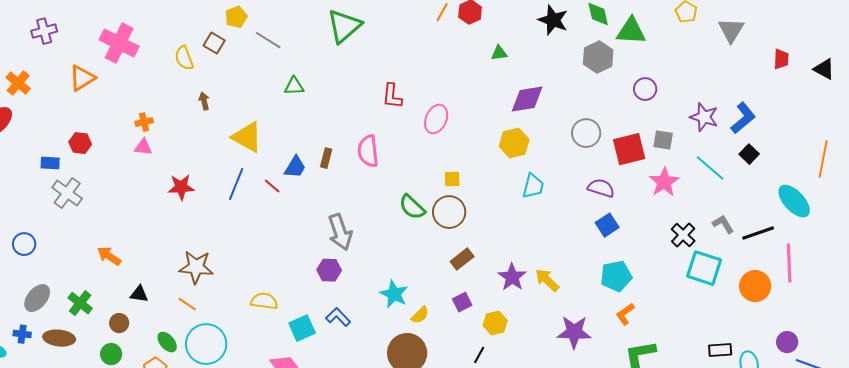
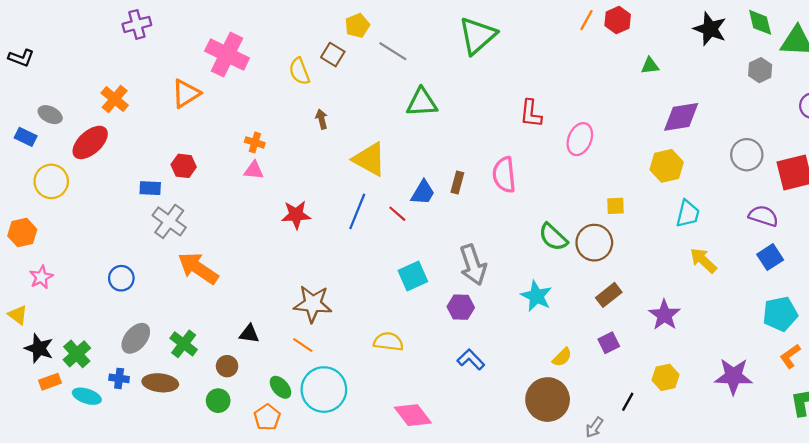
purple cross: (44, 31) -> (137, 24), moved
gray hexagon: (598, 57) -> (760, 70), size x0.7
green triangle: (294, 86) -> (422, 102), size x1.4
orange cross: (144, 122) -> (255, 142), turned 30
yellow square: (452, 179) -> (615, 206), moved
orange arrow: (109, 256) -> (198, 268), moved, size x1.5
yellow arrow: (547, 280) -> (703, 260), moved
cyan star: (394, 294) -> (536, 296), moved
yellow hexagon: (495, 323) -> (666, 377), moved
cyan square: (302, 328) -> (413, 276), moved

